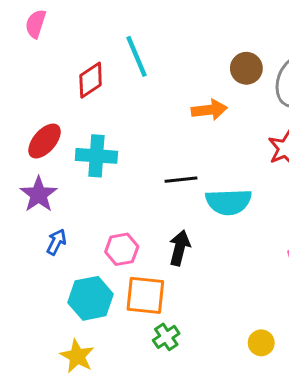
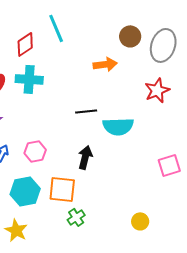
cyan cross: (96, 156) -> (29, 79), moved
pink hexagon: (122, 249) -> (35, 151), moved

